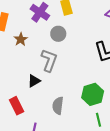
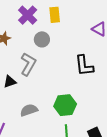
gray semicircle: (58, 106) -> (29, 110), turned 54

